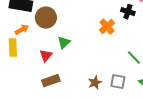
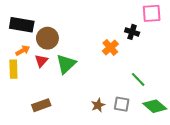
green triangle: (64, 43) -> (66, 64), size x1.5
red triangle: (46, 56) -> (41, 61), moved
brown rectangle: (51, 81) -> (41, 105), moved

